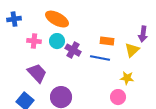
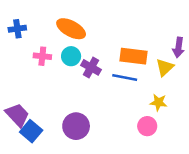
orange rectangle: (107, 41) -> (133, 56), size x1.5
purple trapezoid: (37, 73) -> (17, 115), moved

